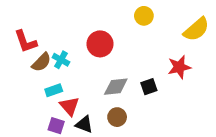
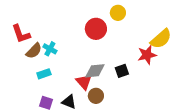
yellow semicircle: (196, 29) -> (161, 39), moved
red circle: (100, 44) -> (96, 29), moved
red triangle: (70, 106) -> (84, 82), moved

